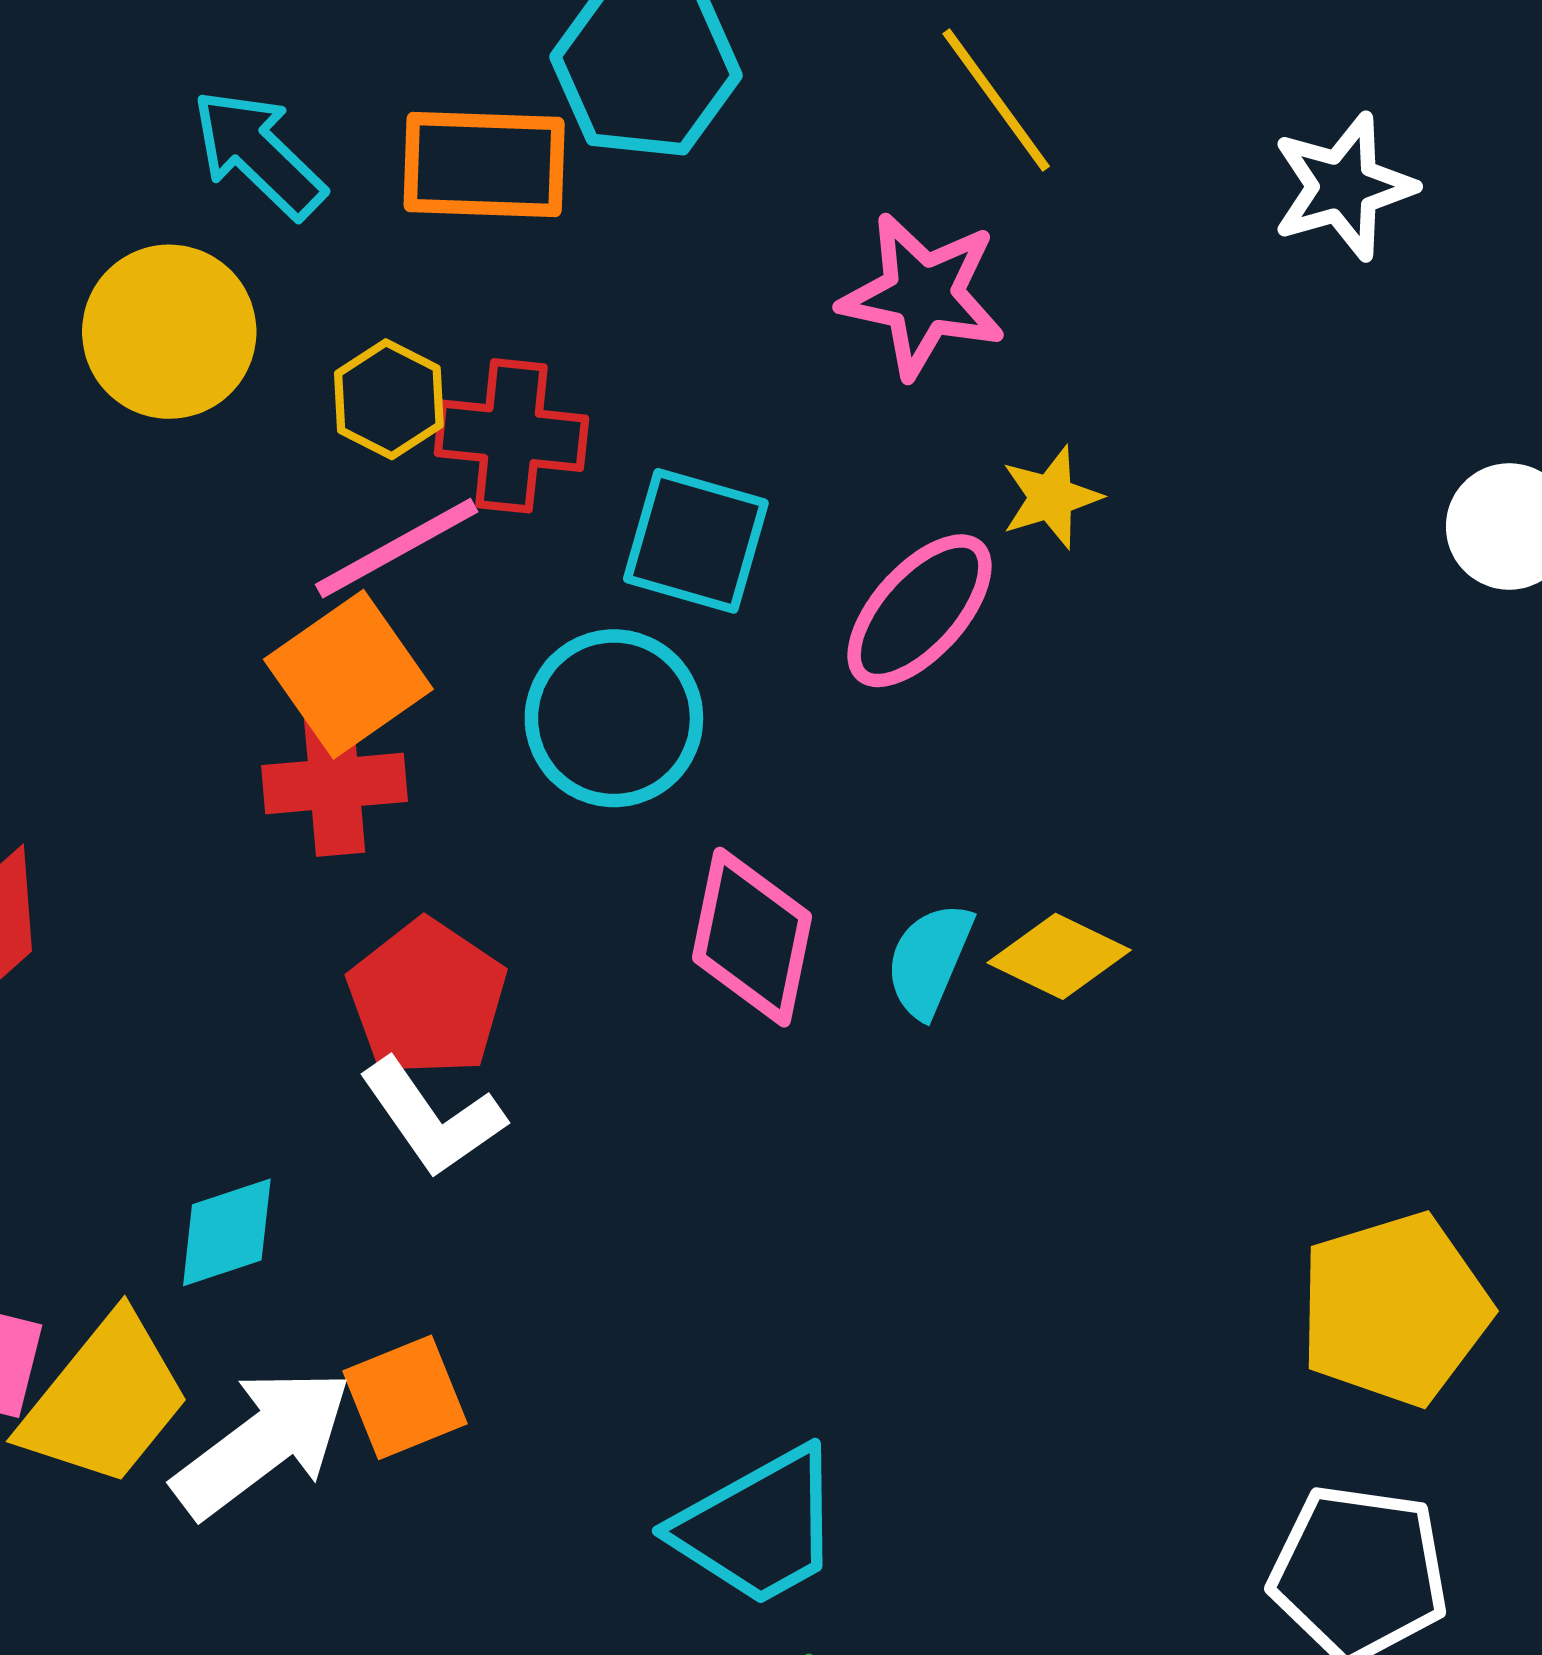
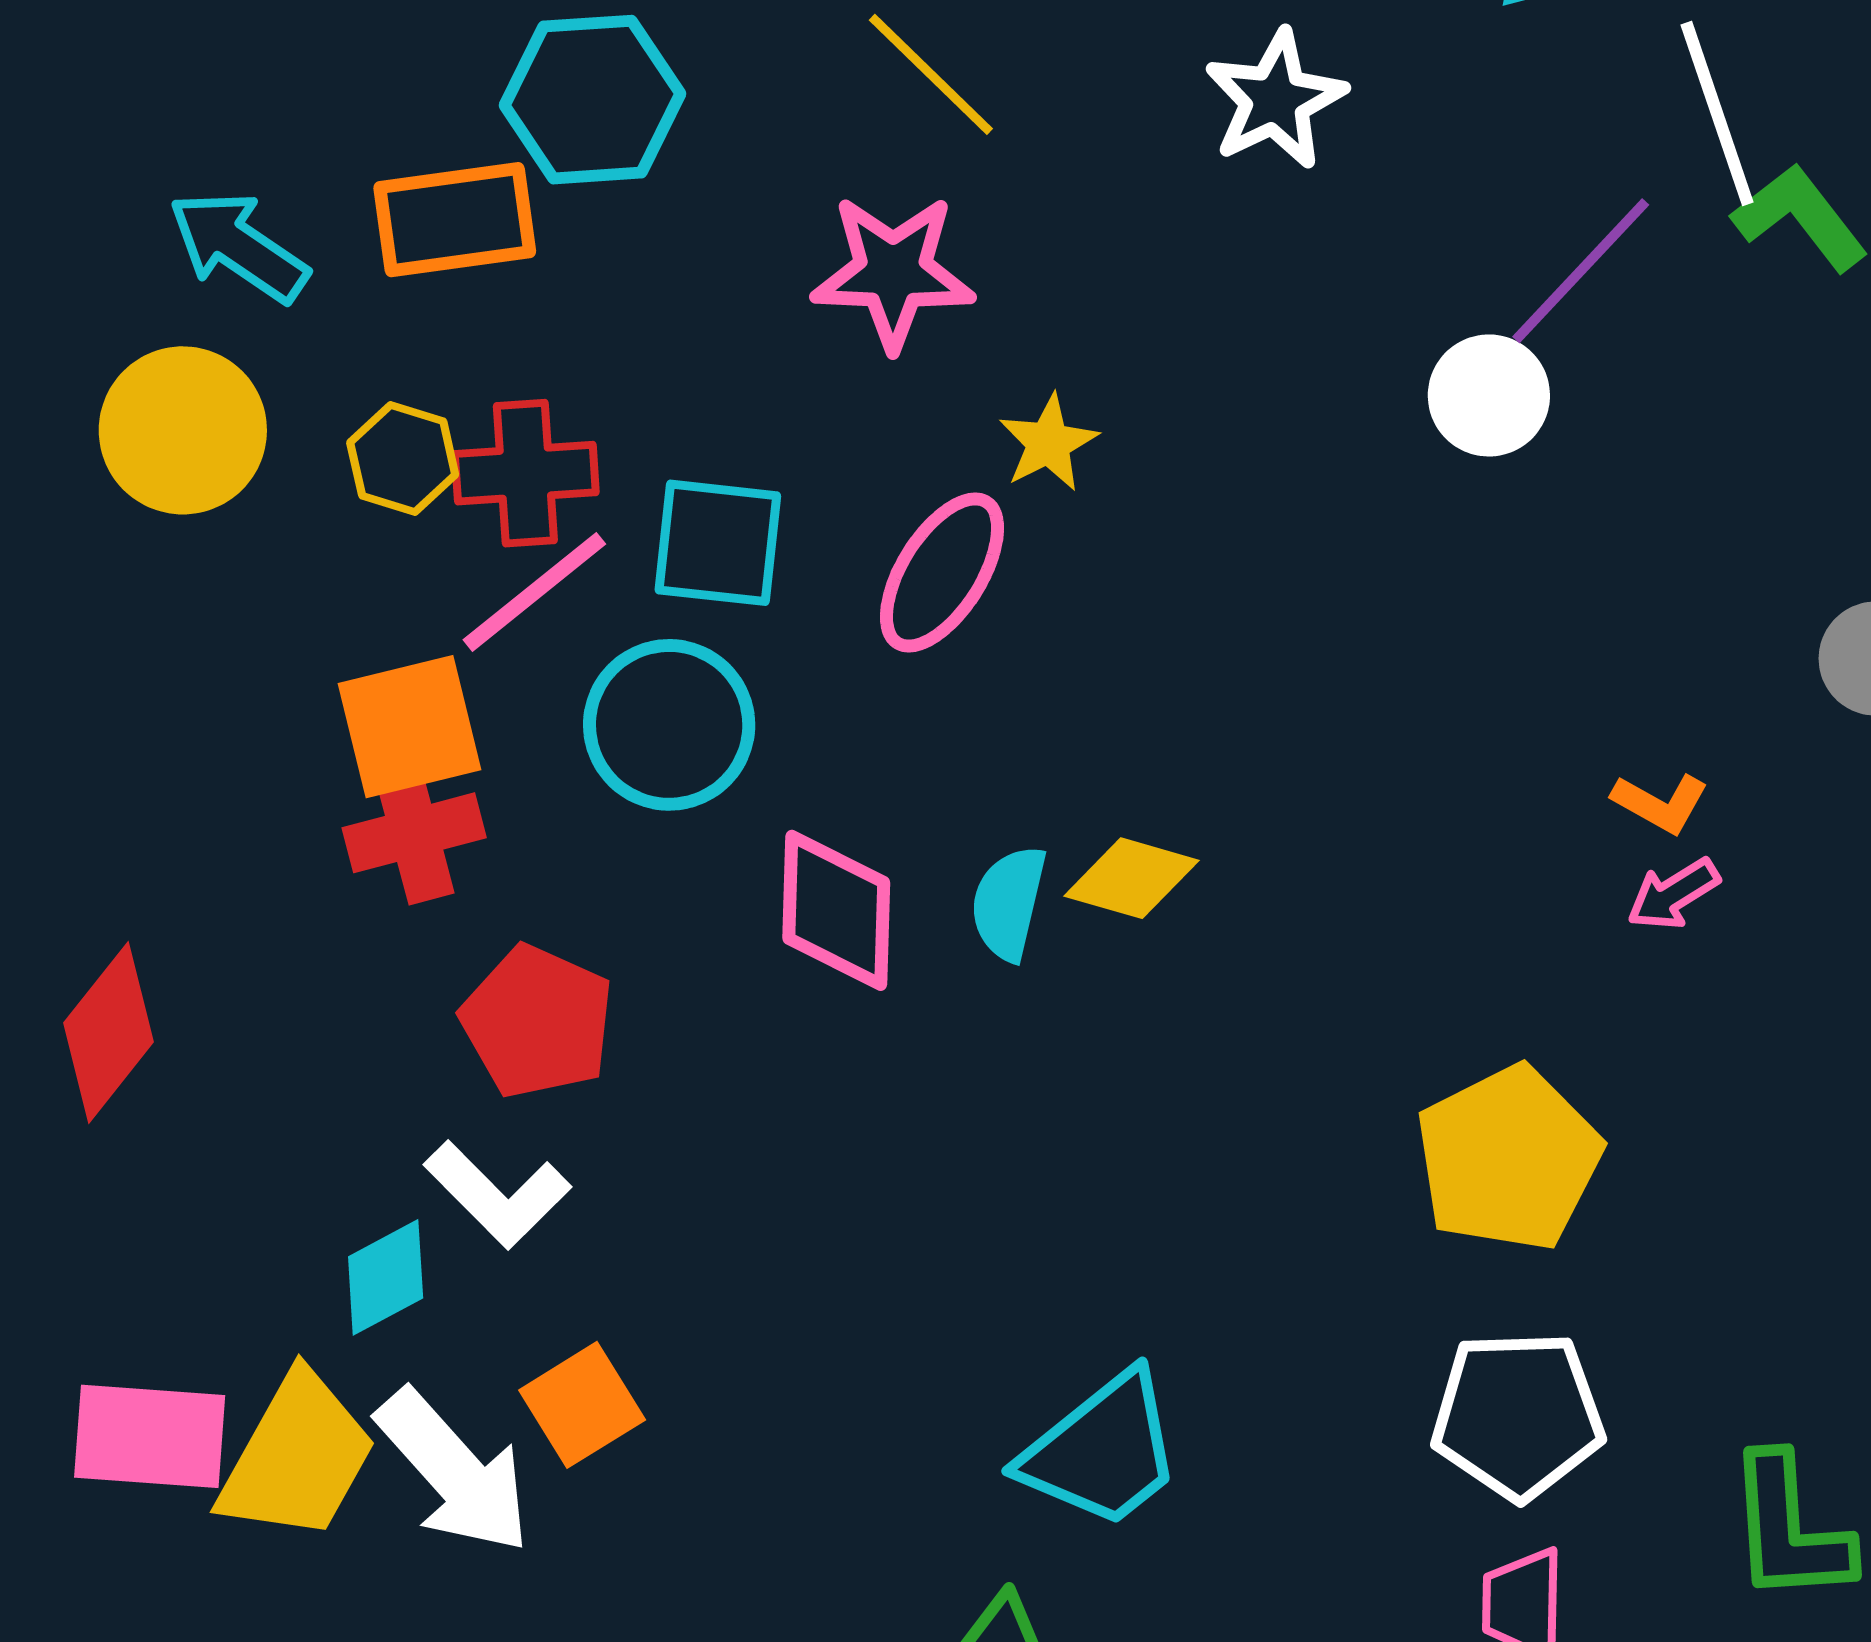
pink line: (397, 548) -> (534, 592), moved
orange square: (348, 674) -> (409, 727), turned 31
white L-shape: (432, 1118) -> (498, 1194), moved
white arrow: (263, 1443) -> (454, 1472), turned 95
cyan trapezoid: (758, 1527) -> (1102, 1451), moved

